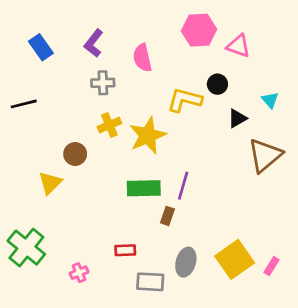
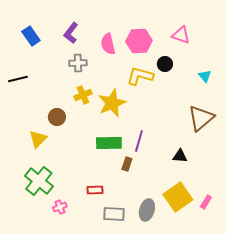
pink hexagon: (199, 30) -> (139, 41), moved
black triangle: (237, 118) -> (180, 156), moved, turned 35
green cross: (26, 248) -> (39, 181), moved
gray ellipse: (186, 262) -> (147, 210), moved

